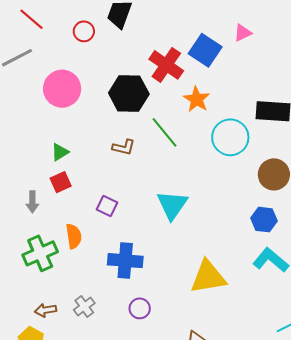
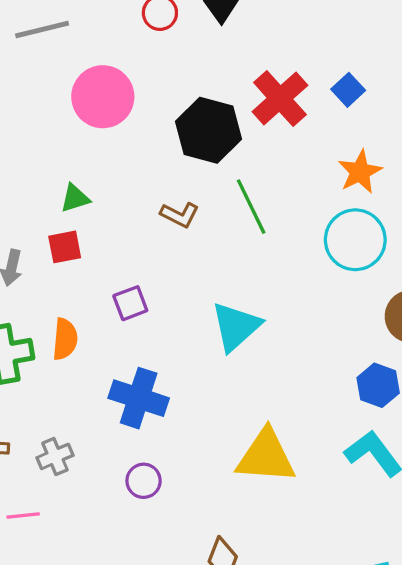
blue square: (205, 50) -> (348, 90), size x0.6
orange star: (197, 99) -> (360, 172), moved
purple square: (107, 206) -> (130, 303), turned 30

